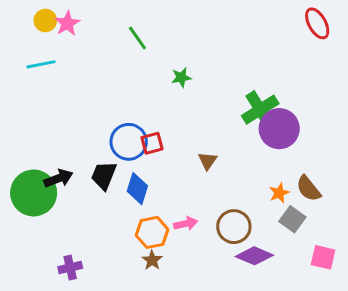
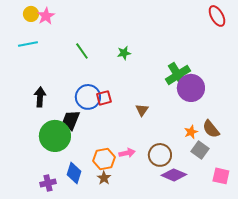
green line: (137, 38) -> (82, 51), moved
black arrow: (58, 178) -> (40, 97), moved, turned -66
blue diamond: (137, 189) -> (74, 173), moved
green circle: (34, 193) -> (55, 136), moved

